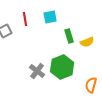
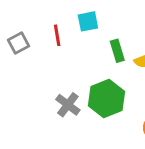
red line: (25, 19) -> (57, 35), moved

